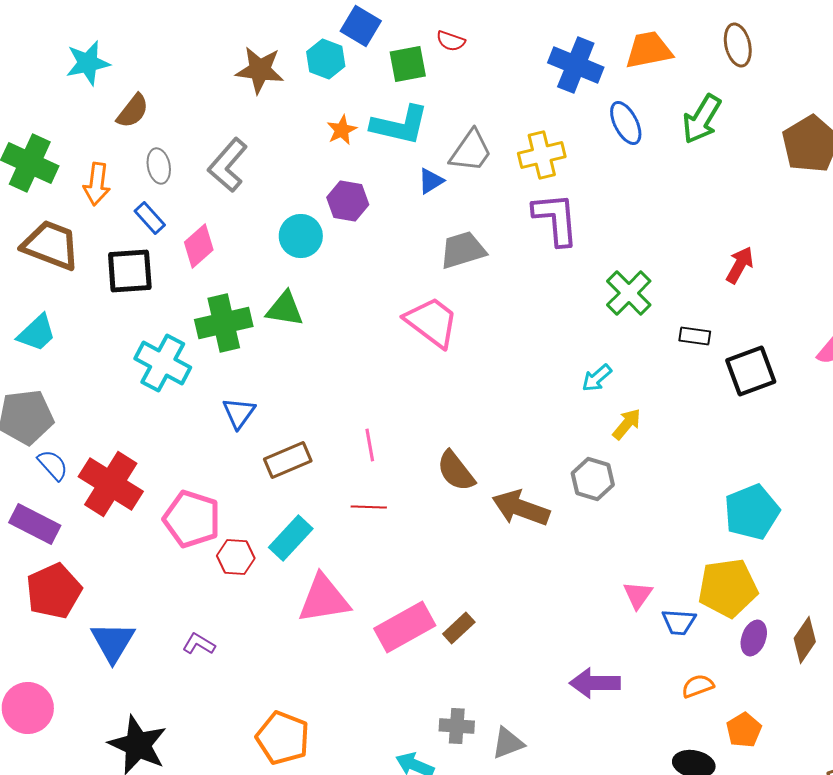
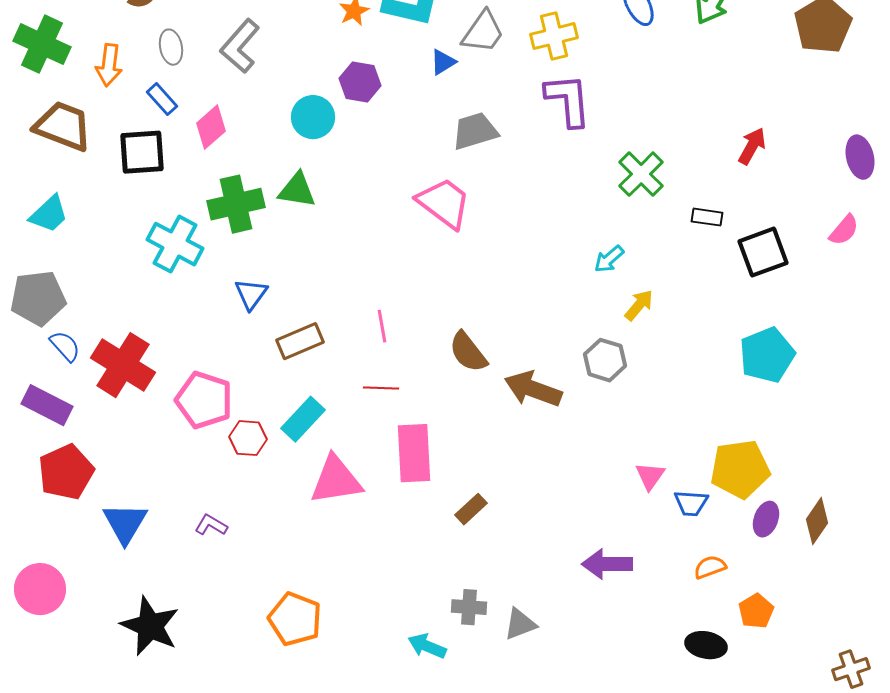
cyan pentagon: (752, 512) -> (767, 355), moved
pink rectangle: (405, 627) -> (414, 453), moved, turned -64

